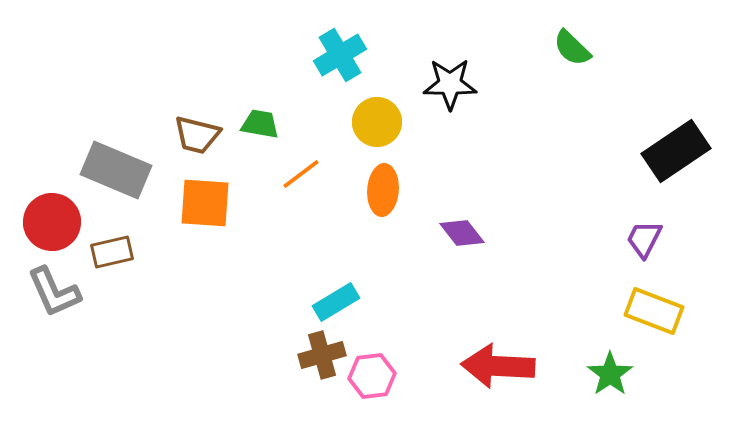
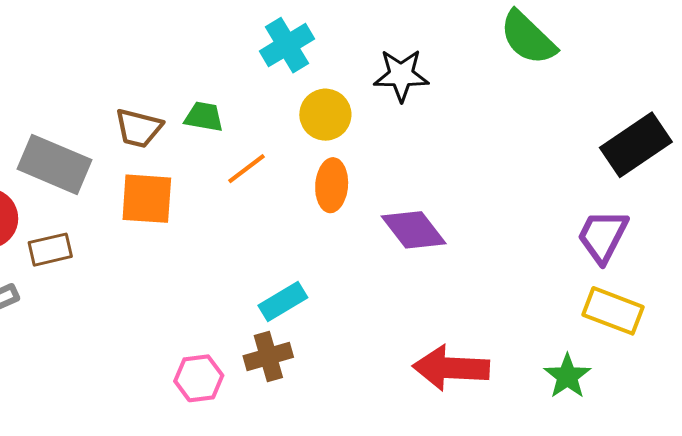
green semicircle: (572, 48) -> (528, 38), size x1.5
purple diamond: (462, 233) -> (414, 230), size x1.4
purple trapezoid: (644, 239) -> (603, 236), size x1.4
pink hexagon: (372, 376) -> (199, 378), moved

